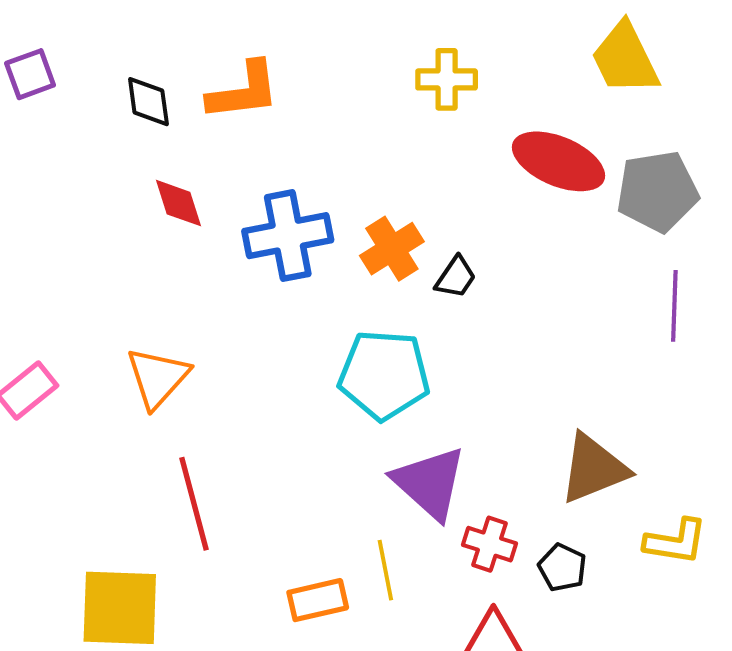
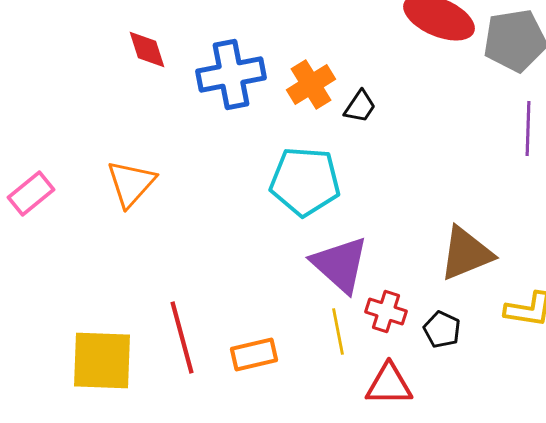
red line: (194, 504) -> (182, 338), moved
yellow line: (385, 570) -> (338, 332), moved

